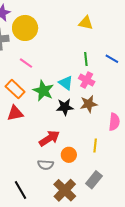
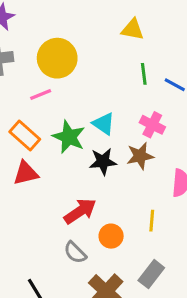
yellow circle: (25, 28) -> (57, 58), moved
green line: (86, 59) -> (144, 74), moved
pink line: (26, 63) -> (41, 94), turned -56
pink cross: (87, 80) -> (152, 125), moved
gray semicircle: (46, 165) -> (75, 253), turned 42

